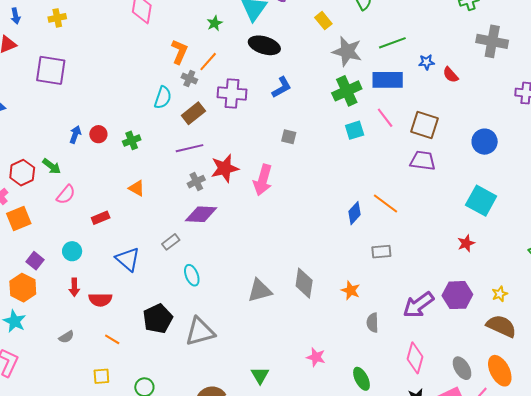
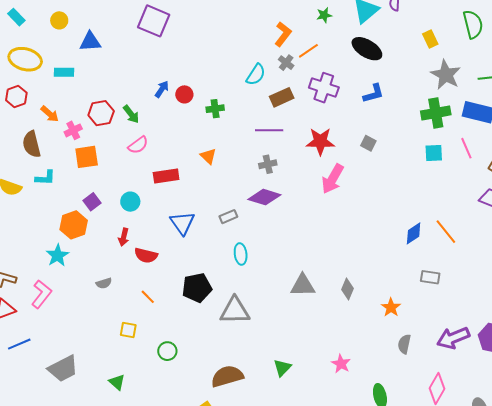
red star: (225, 168) -> (320, 141), moved
red rectangle: (101, 218) -> (166, 176), size x1.4
gray diamond: (304, 283) -> (348, 289), size x0.7

